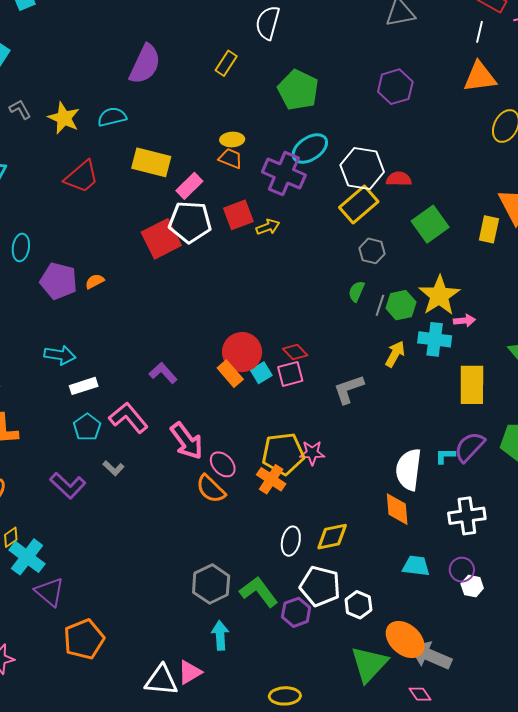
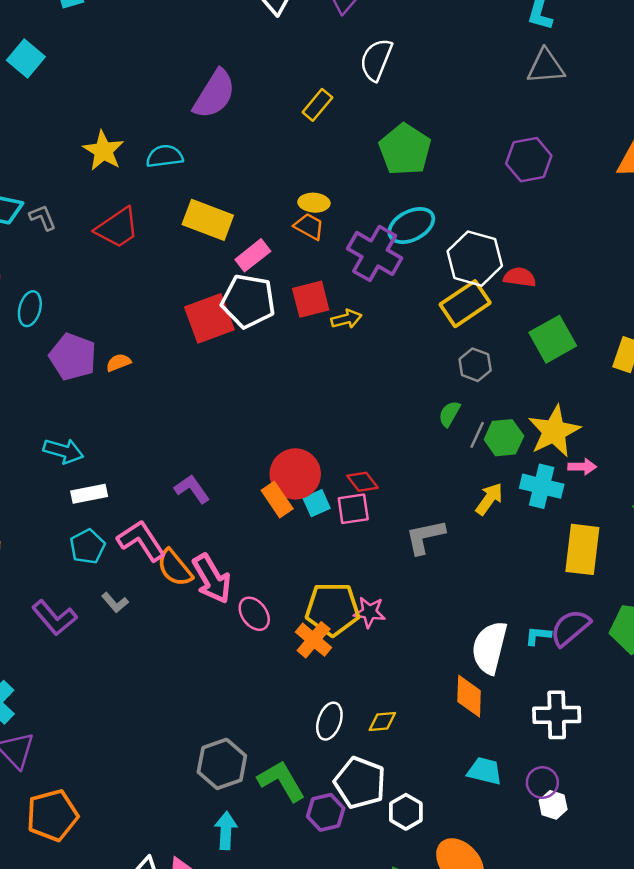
gray L-shape: (20, 109) -> (43, 218), moved
orange semicircle: (211, 489) -> (175, 568), moved
yellow diamond: (332, 537) -> (382, 722), size x0.7

